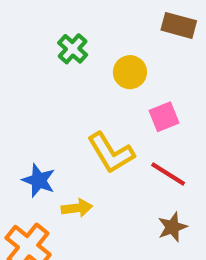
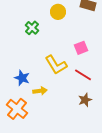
green cross: (73, 49) -> (32, 28), moved
yellow circle: (130, 72) -> (58, 12), moved

